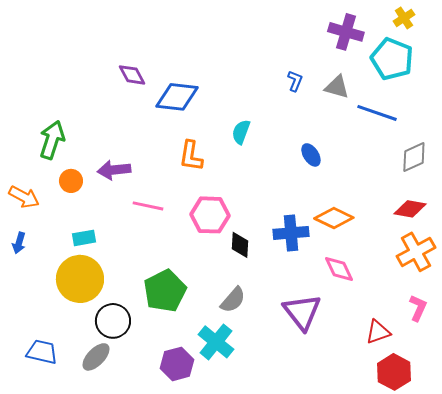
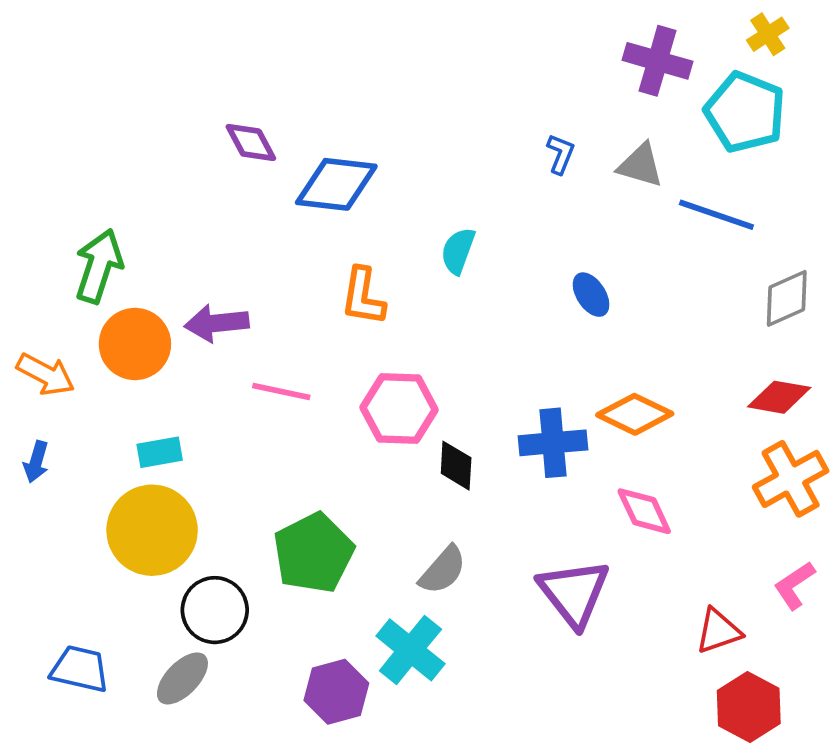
orange circle: (71, 181) -> (135, 344), size x1.6
pink L-shape: (418, 308) -> (794, 585), turned -148

